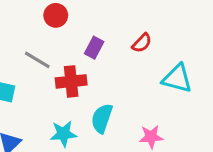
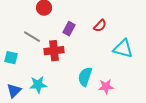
cyan semicircle: (102, 118) -> (85, 77), moved
cyan star: (63, 134) -> (38, 85), moved

